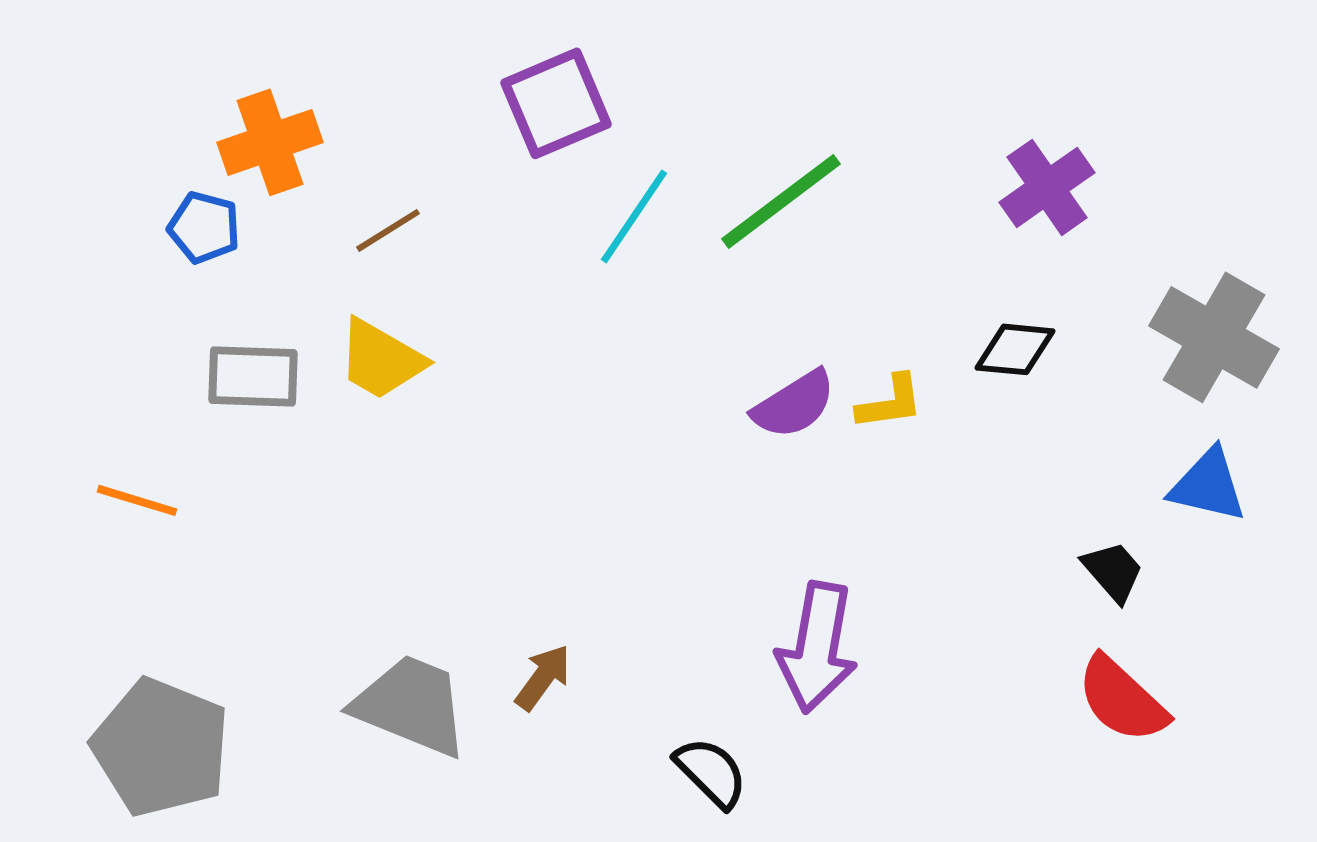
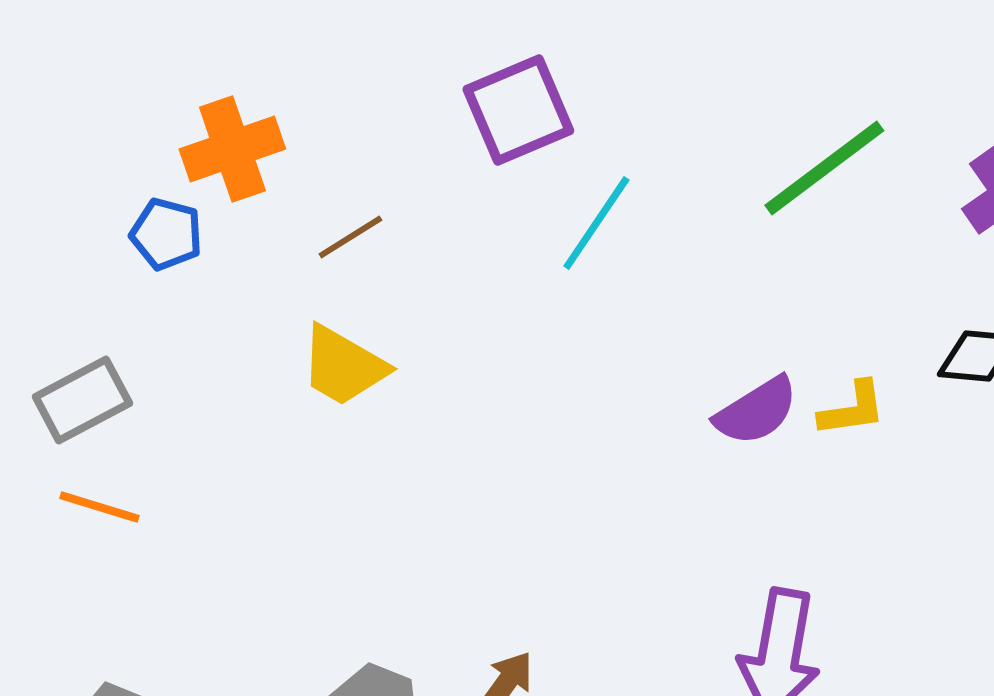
green line: (781, 201) -> (824, 168), moved
gray rectangle: (253, 376) -> (82, 400), moved, turned -30

